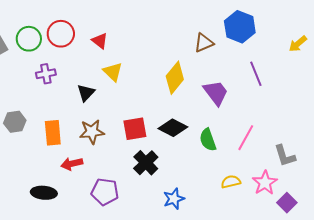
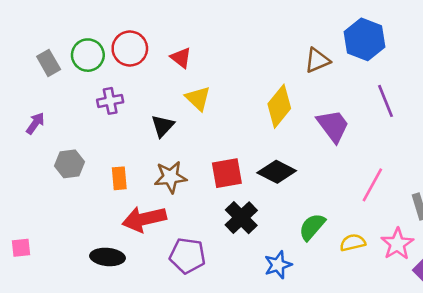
orange rectangle: (53, 133) -> (119, 178), size x0.7
green semicircle: (208, 140) -> (312, 227), moved, turned 60
red arrow: (72, 164) -> (144, 219), size x1.5

